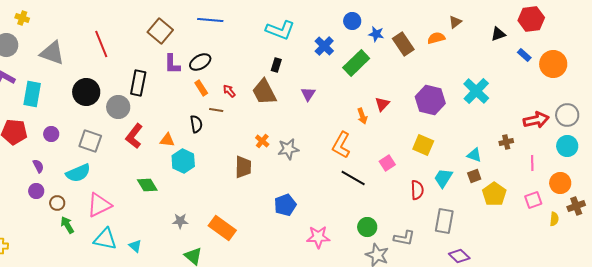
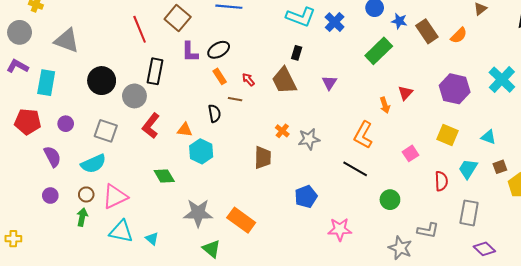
orange semicircle: (436, 38) -> (459, 35), moved, turned 150
red line: (101, 44) -> (140, 29), moved
blue cross: (324, 46) -> (335, 22), moved
cyan triangle: (474, 155) -> (489, 137), moved
purple semicircle: (38, 166) -> (52, 157), size x1.5
black line: (353, 178) -> (355, 169), moved
purple circle: (36, 191) -> (50, 196), moved
brown circle: (57, 203) -> (86, 194), moved
gray star: (180, 221) -> (198, 213), size x1.8
green arrow: (67, 225) -> (82, 217), turned 42
green circle: (367, 227) -> (390, 200), moved

